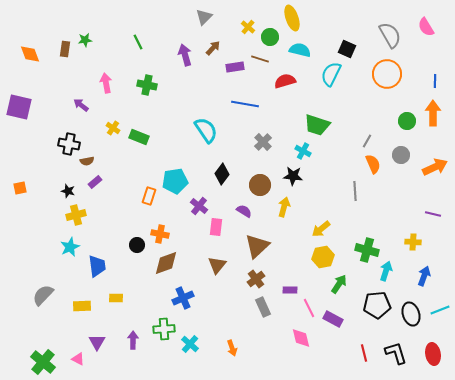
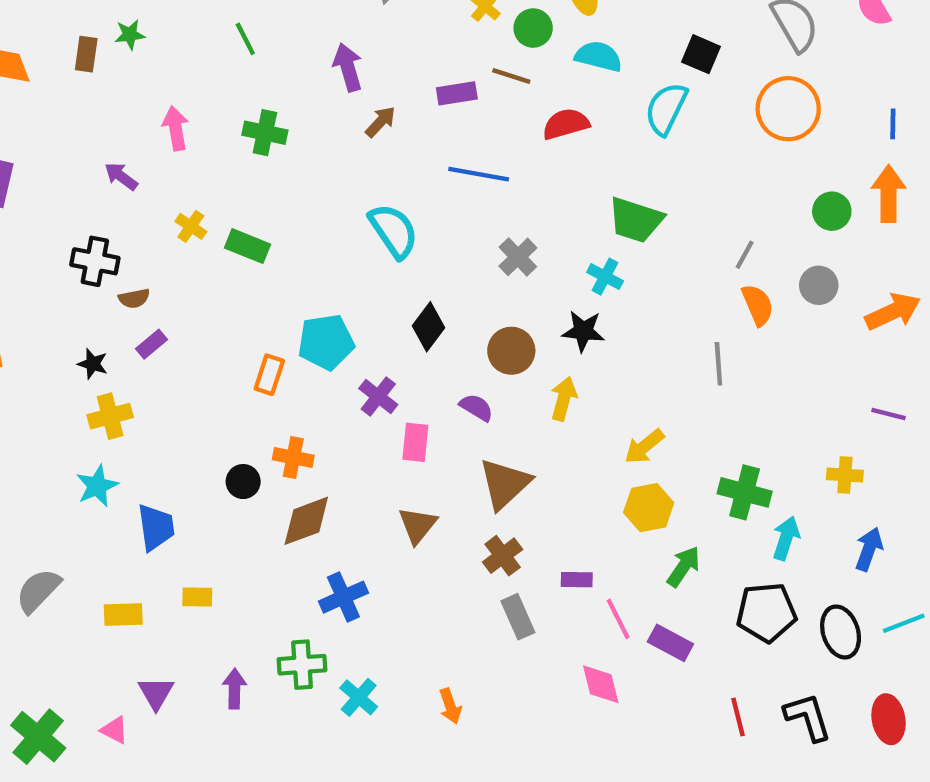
brown arrow: (213, 48) -> (380, 122), moved

